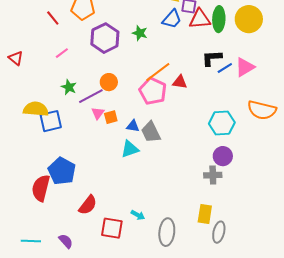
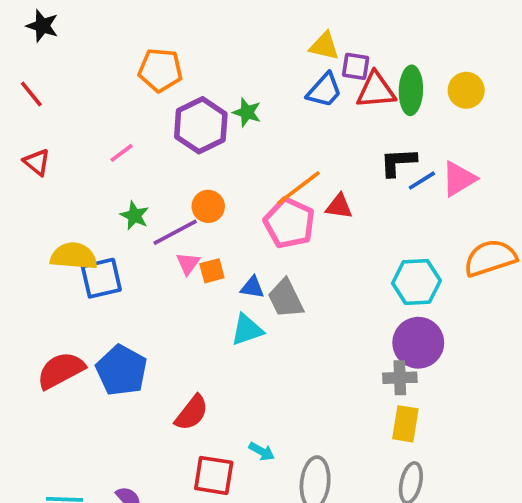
red line: (53, 18) -> (31, 94), moved
yellow circle: (249, 19) -> (466, 90), size x0.7
green star: (140, 33) -> (247, 112), moved
orange semicircle: (262, 110) -> (490, 258), turned 148
purple circle: (223, 156) -> (418, 343), size x1.4
red semicircle: (41, 188) -> (61, 370), moved, turned 48
red semicircle: (88, 205) -> (192, 413), moved
yellow rectangle: (205, 214) -> (405, 424), moved

